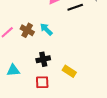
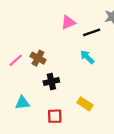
cyan arrow: (46, 29) -> (87, 57), moved
black cross: (43, 59) -> (51, 82), moved

